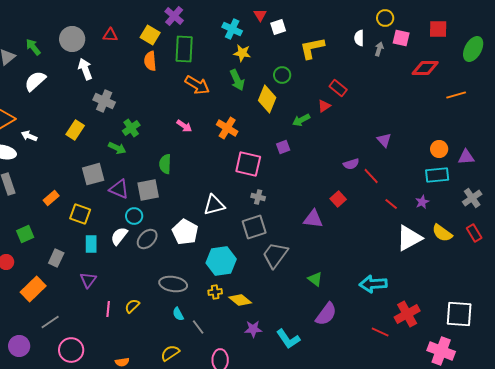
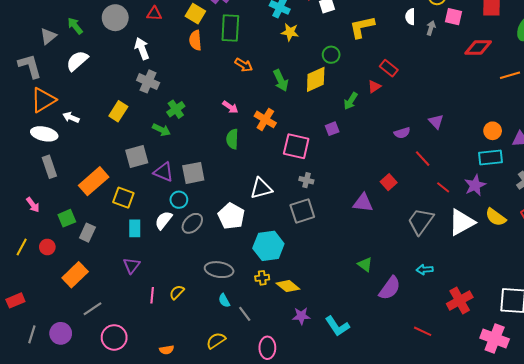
white arrow: (85, 69) -> (142, 49), moved
green arrow: (237, 80) -> (281, 80), moved
orange arrow: (197, 85) -> (244, 65), size x0.7
yellow diamond: (267, 99) -> (316, 79), turned 44
green arrow: (301, 120) -> (351, 101), turned -30
orange cross: (227, 128) -> (265, 119), moved
green semicircle: (165, 164) -> (232, 139), moved
purple semicircle: (351, 164) -> (402, 133), moved
orange rectangle: (51, 198) -> (94, 181), size x1.8
purple star: (422, 202) -> (475, 185), size x1.5
gray trapezoid: (275, 255) -> (421, 221), moved
gray rectangle: (56, 258) -> (87, 233), moved
cyan arrow: (373, 284) -> (425, 270), size x0.6
purple semicircle: (326, 314) -> (390, 288), moved
red line: (380, 332) -> (423, 331), moved

